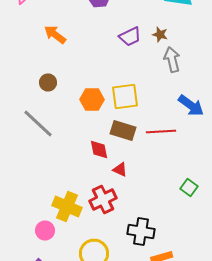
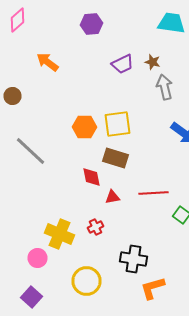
brown circle: (48, 82) -> (12, 96), moved
red line: (161, 132) -> (154, 193), moved
red triangle: (120, 170) -> (112, 197), turned -35
red cross: (103, 200) -> (96, 227), size x0.6

